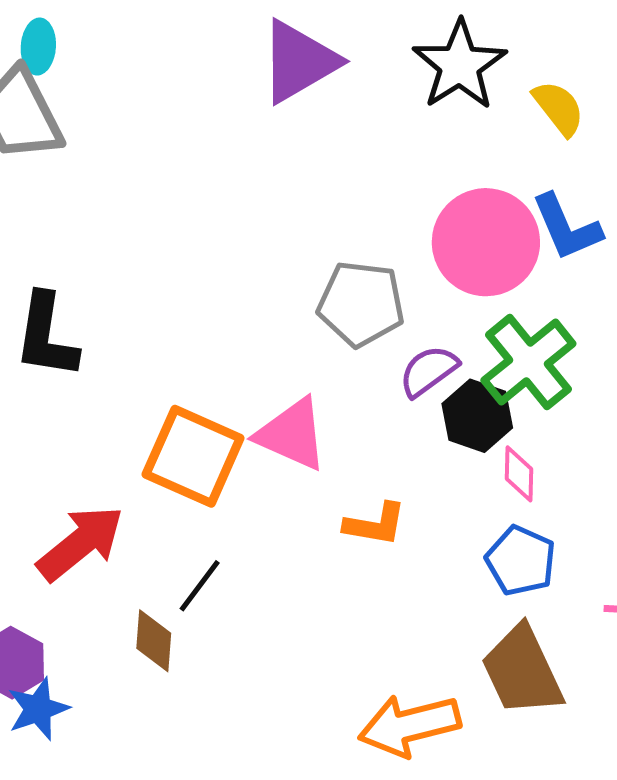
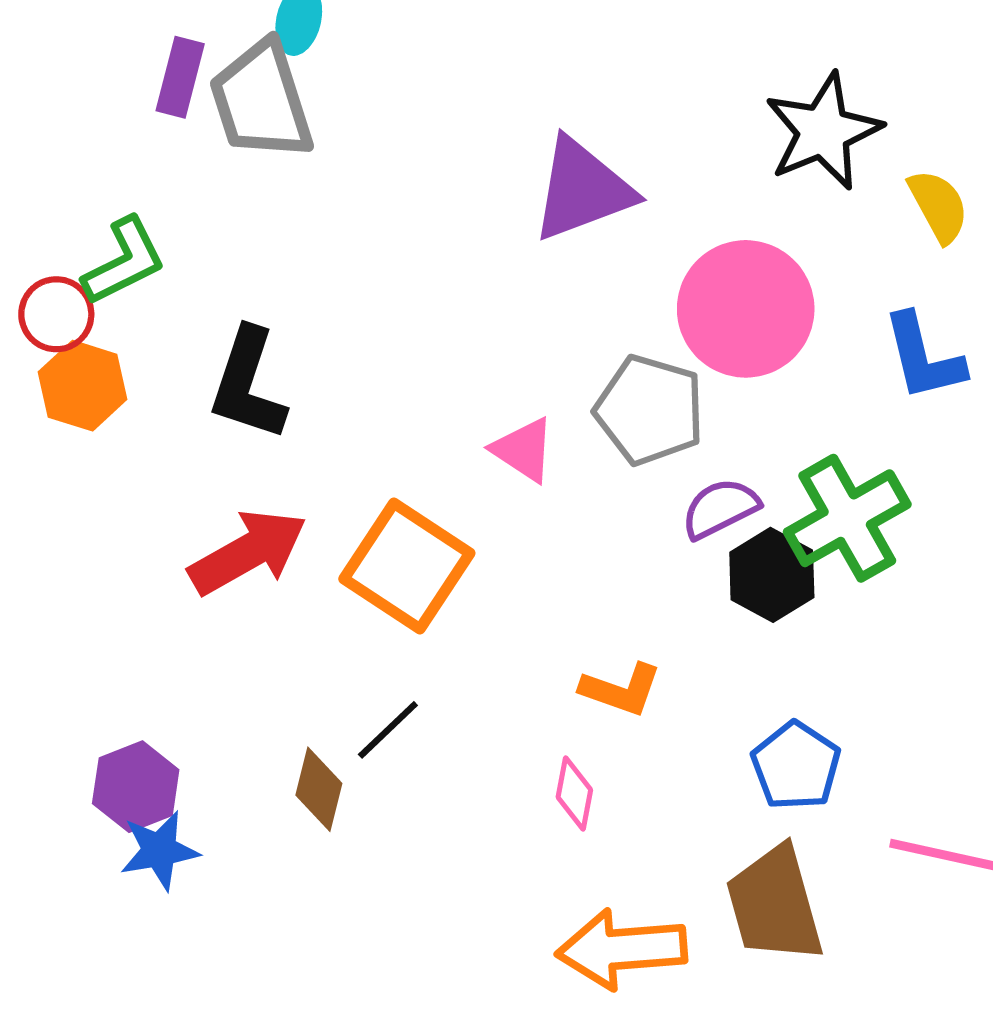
purple triangle: (299, 61) -> (582, 189), moved
pink circle: (486, 242) -> (746, 309), moved
pink triangle: (292, 434) -> (523, 450), moved, size x0.7
pink diamond: (519, 474) -> (574, 794), moved
red arrow: (80, 543) -> (248, 552), moved

